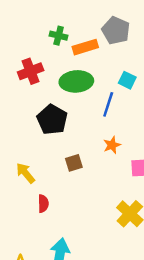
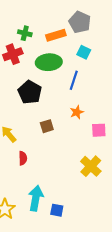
green cross: (59, 36) -> (25, 33), moved
cyan square: (127, 80) -> (84, 52), moved

